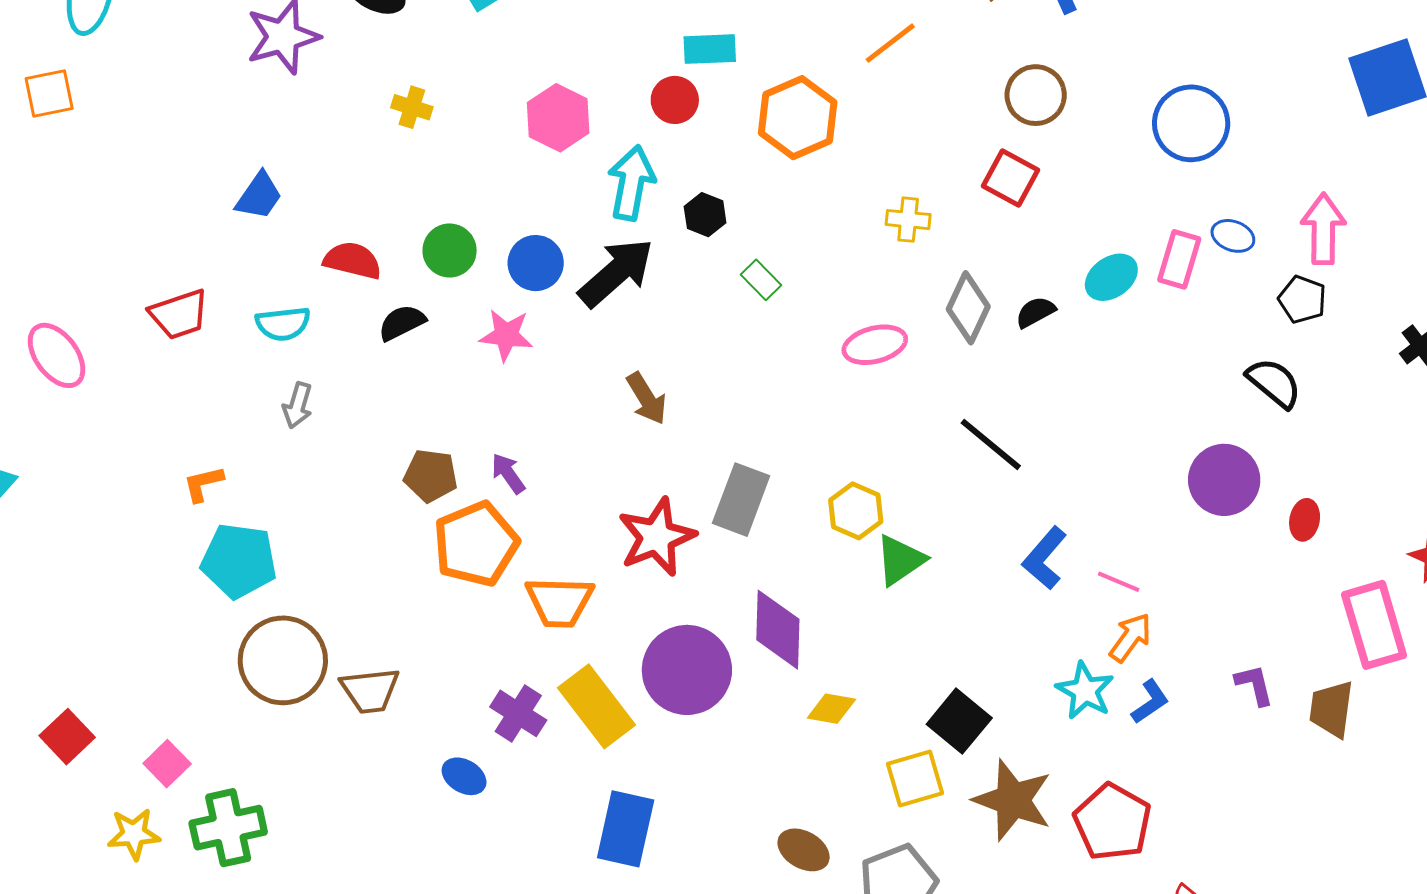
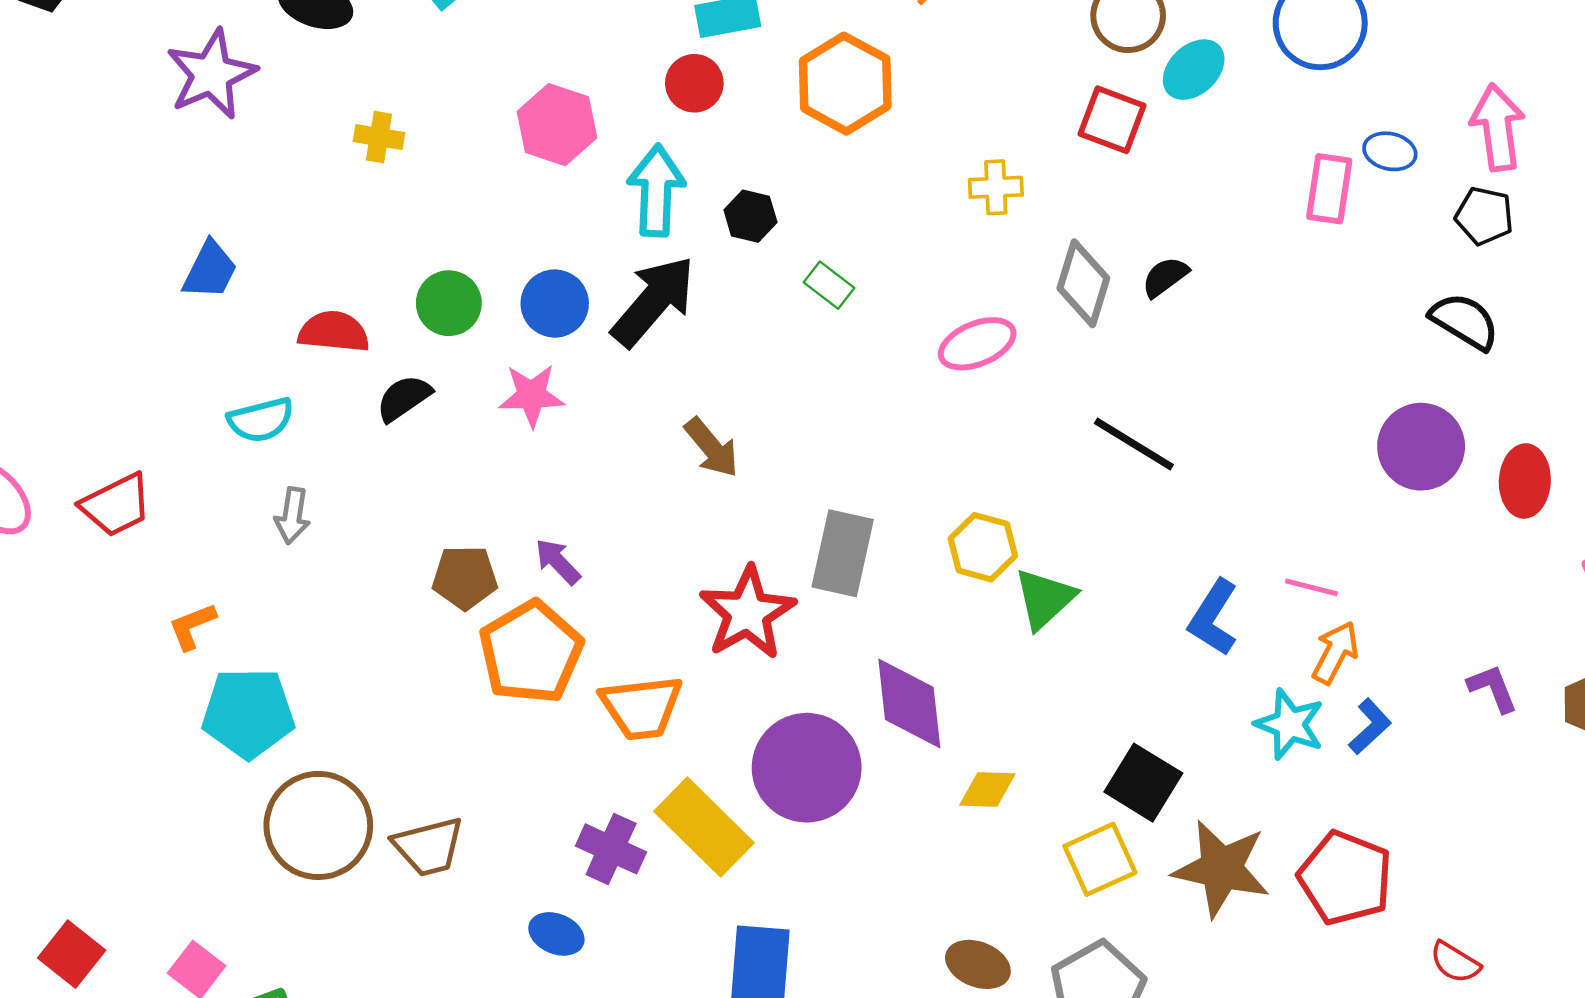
cyan ellipse: (1111, 277) -> (1194, 70), moved
red trapezoid: (179, 314) -> (116, 505), moved
red ellipse: (1305, 520) -> (1525, 481), size x1.4
blue L-shape: (1045, 558) -> (1213, 618), moved

